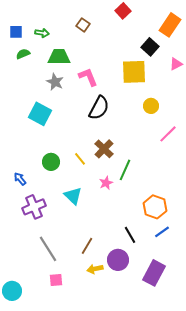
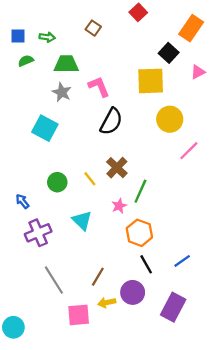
yellow circle: (151, 106) -> (170, 119), size x1.5
orange hexagon: (155, 207) -> (139, 233), moved
pink square: (56, 280) -> (79, 315), moved, size x1.5

